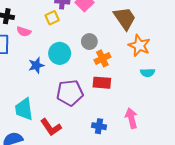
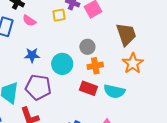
cyan circle: (60, 53) -> (62, 64), moved
cyan semicircle: (148, 73) -> (114, 91), moved, size x1.5
purple pentagon: (70, 93) -> (38, 87), moved

